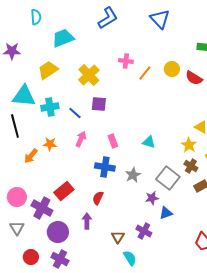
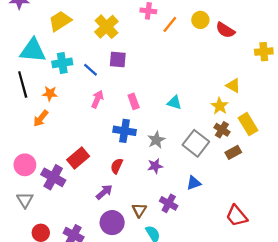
orange star: (50, 144) -> (50, 93), moved
purple star: (152, 198) -> (155, 166), moved
purple arrow: (87, 221) -> (104, 192), turned 49
purple circle: (58, 232) -> (112, 223), moved

